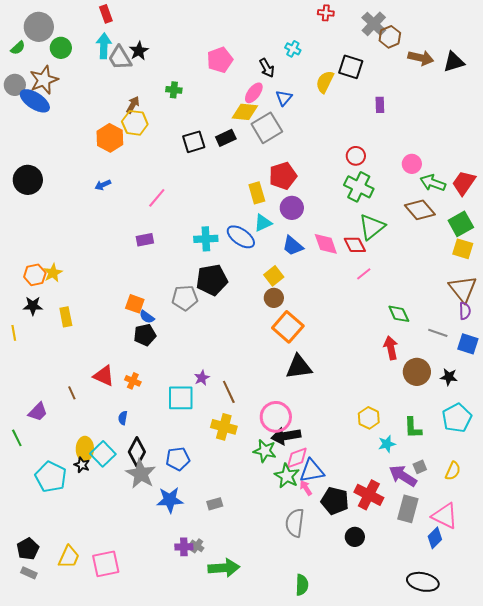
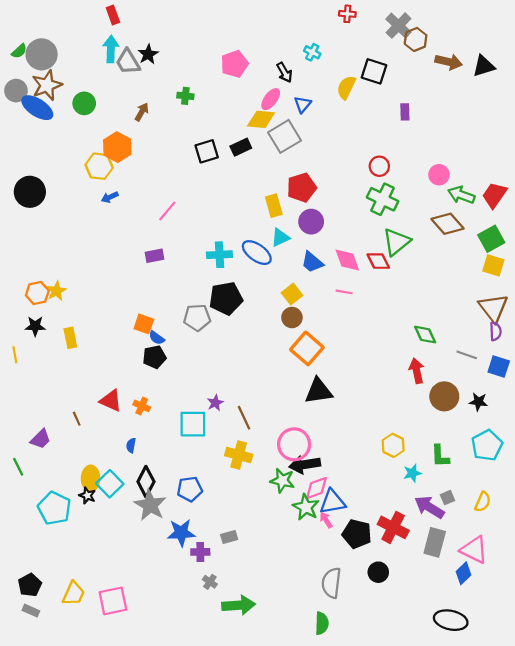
gray circle: (39, 27) -> (42, 54), moved
green circle: (61, 48) -> (84, 103), moved
yellow hexagon: (135, 123) -> (99, 166), moved
pink line: (364, 274) -> (344, 292), moved, turned 49
gray semicircle: (295, 523) -> (331, 583), moved
purple cross: (184, 547) -> (200, 552), moved

